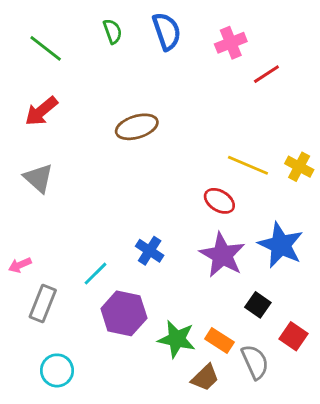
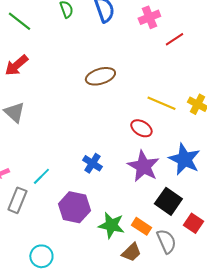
brown ellipse: (137, 127) -> (100, 76), moved
cyan line: (95, 274) -> (41, 176), moved
black square: (258, 305) -> (168, 201), size x1.5
cyan circle: (57, 370) -> (41, 256), moved

